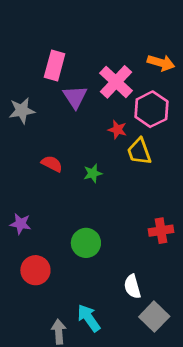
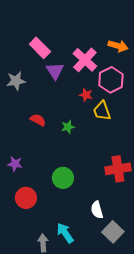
pink rectangle: (55, 66) -> (40, 48), turned -60
red cross: (161, 231) -> (118, 169), size x1.4

